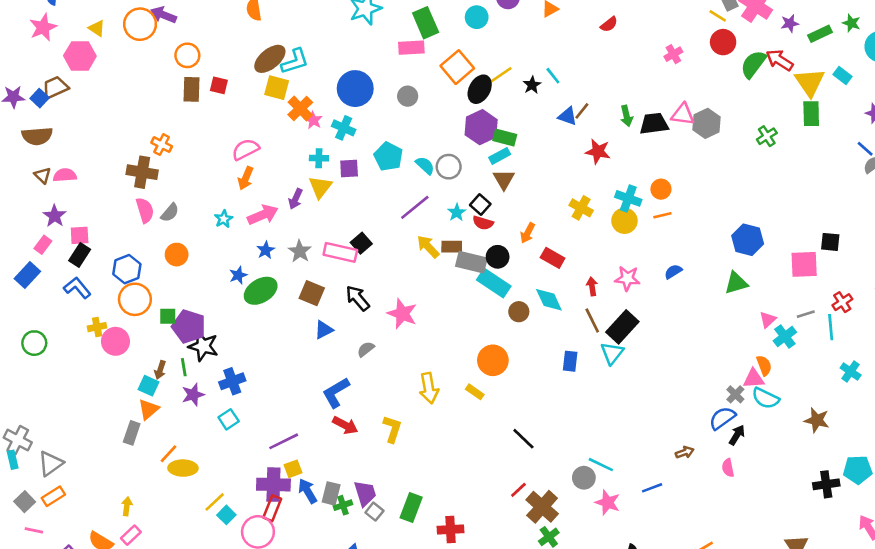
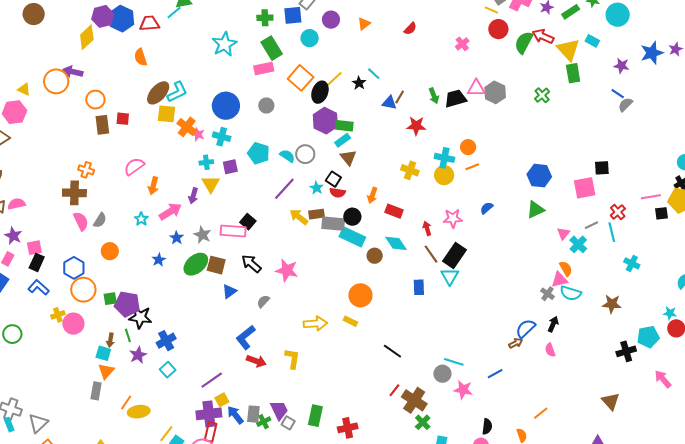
pink semicircle: (245, 149) -> (134, 166), moved
green ellipse: (261, 291) -> (196, 264), moved
yellow arrow: (429, 388) -> (315, 324), turned -75
blue semicircle: (722, 418) -> (526, 328), moved

